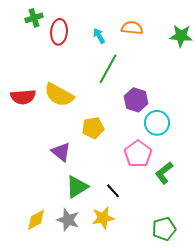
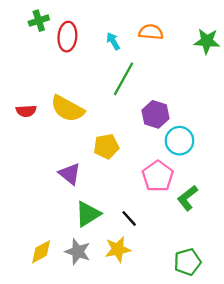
red semicircle: (23, 97) -> (26, 111), size x0.7

